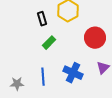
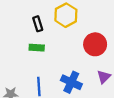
green rectangle: (49, 43) -> (37, 48), moved, turned 48

